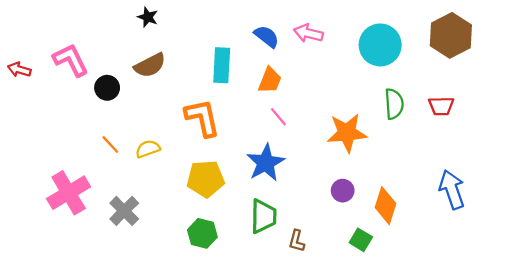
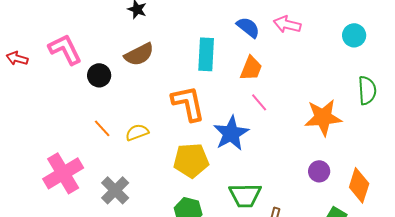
cyan circle: (380, 45) -> (354, 35), size x0.6
blue star: (266, 163) -> (231, 133), moved
green trapezoid: (263, 216) -> (245, 195), turned 88

